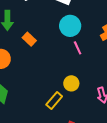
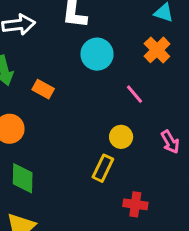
pink line: (78, 48) -> (135, 94), moved

